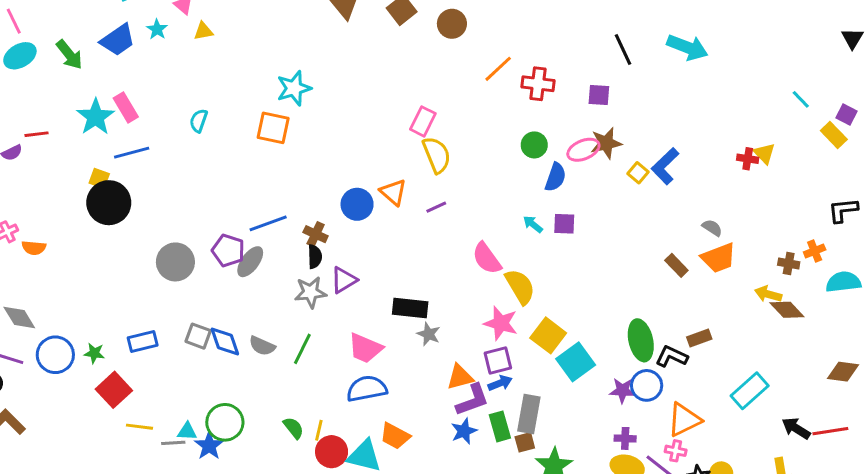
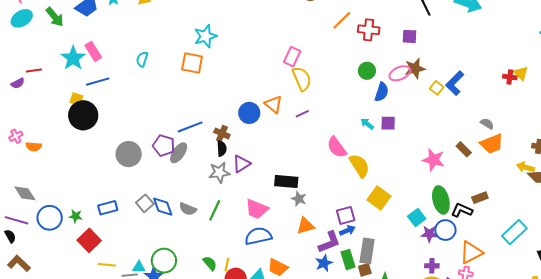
pink star: (501, 323) -> (434, 160), moved
gray square: (198, 336) -> (145, 203), turned 30
cyan square: (576, 362) -> (417, 218), moved, size x0.7
orange triangle: (460, 377) -> (305, 226), moved

